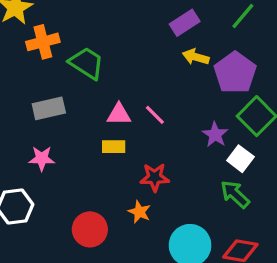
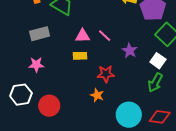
purple star: (215, 135) -> (130, 51), moved
green arrow: (235, 194) -> (155, 83), turned -102
red circle: (90, 229) -> (49, 106), moved

